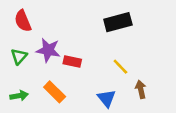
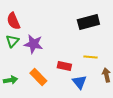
green triangle: (19, 56) -> (12, 41), moved
red rectangle: (72, 61) -> (64, 66), moved
yellow line: (120, 67) -> (90, 57), turned -40

